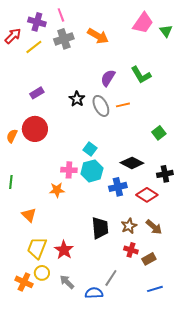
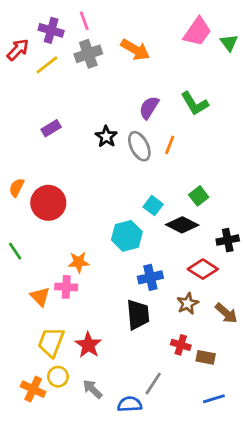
orange line: (123, 105) -> (170, 145), turned -56
red circle: (35, 129) -> (48, 203), moved
green square: (159, 133) -> (199, 196), moved
cyan square: (90, 149) -> (153, 206), moved
pink cross: (69, 170) -> (66, 287), moved
green line: (11, 182) -> (15, 251), turned -40
blue cross: (118, 187) -> (150, 277), moved
brown star: (129, 226) -> (188, 304), moved
brown arrow: (154, 227) -> (226, 313), moved
brown rectangle: (149, 259) -> (206, 357), turned 40

